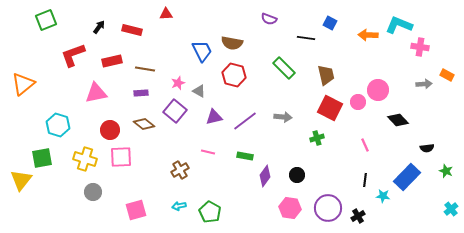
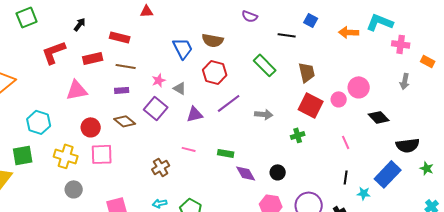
red rectangle: (132, 30) -> (120, 37), moved
orange rectangle: (447, 75) -> (428, 61), moved
gray arrow: (424, 84) -> (405, 81), turned 105
purple line: (245, 121) -> (229, 103), moved
black semicircle: (427, 148) -> (408, 145), size x1.6
purple diamond: (265, 176) -> (246, 173), turned -65

